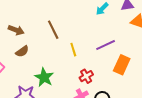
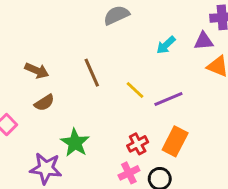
yellow line: (73, 50) -> (135, 90), moved, turned -32
orange rectangle: (122, 65) -> (175, 141), moved

